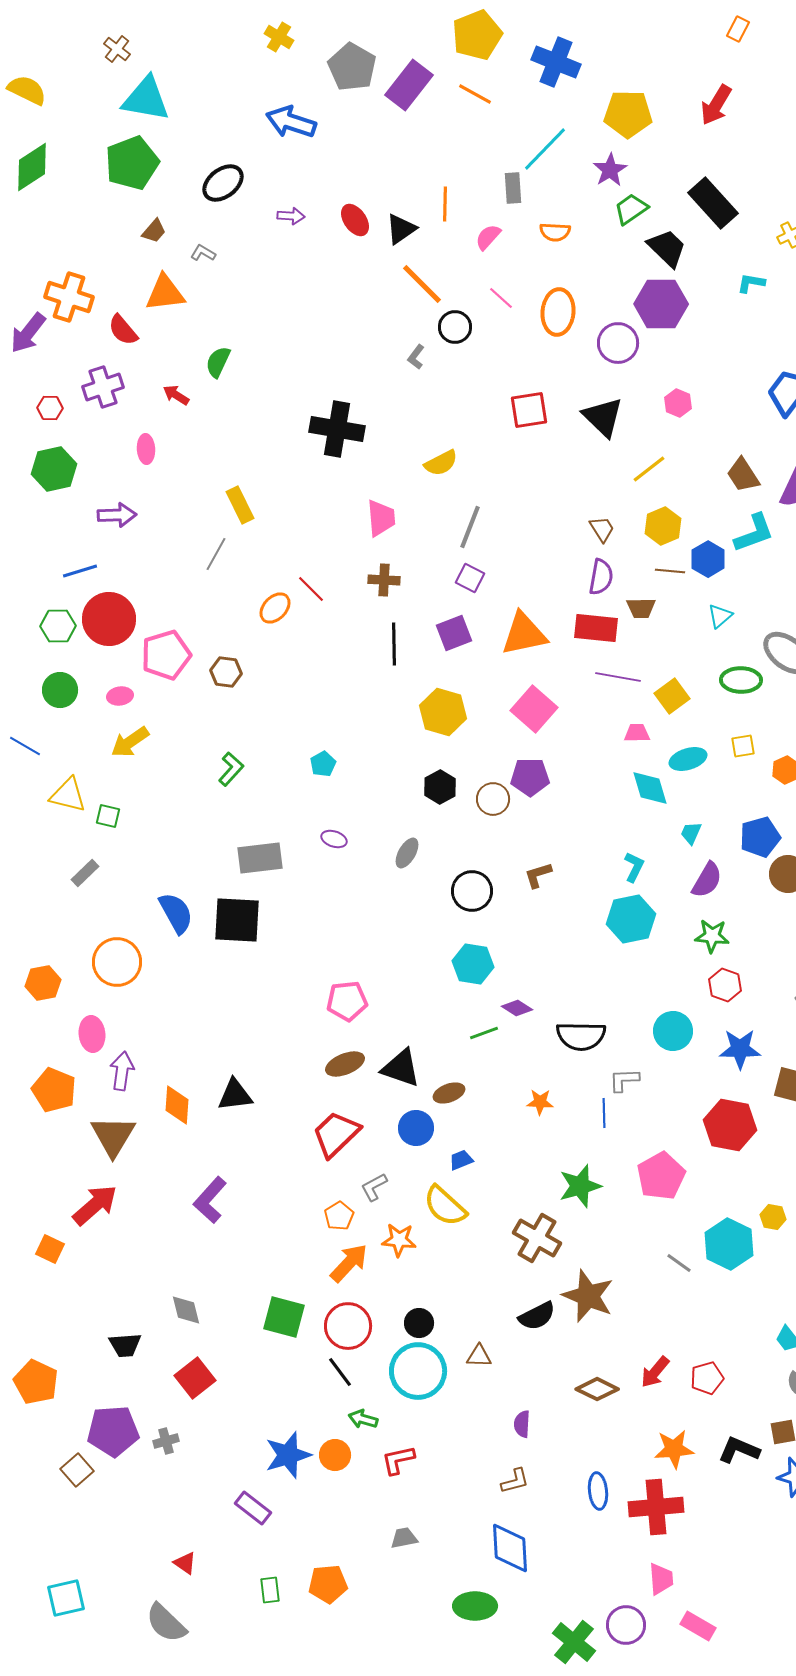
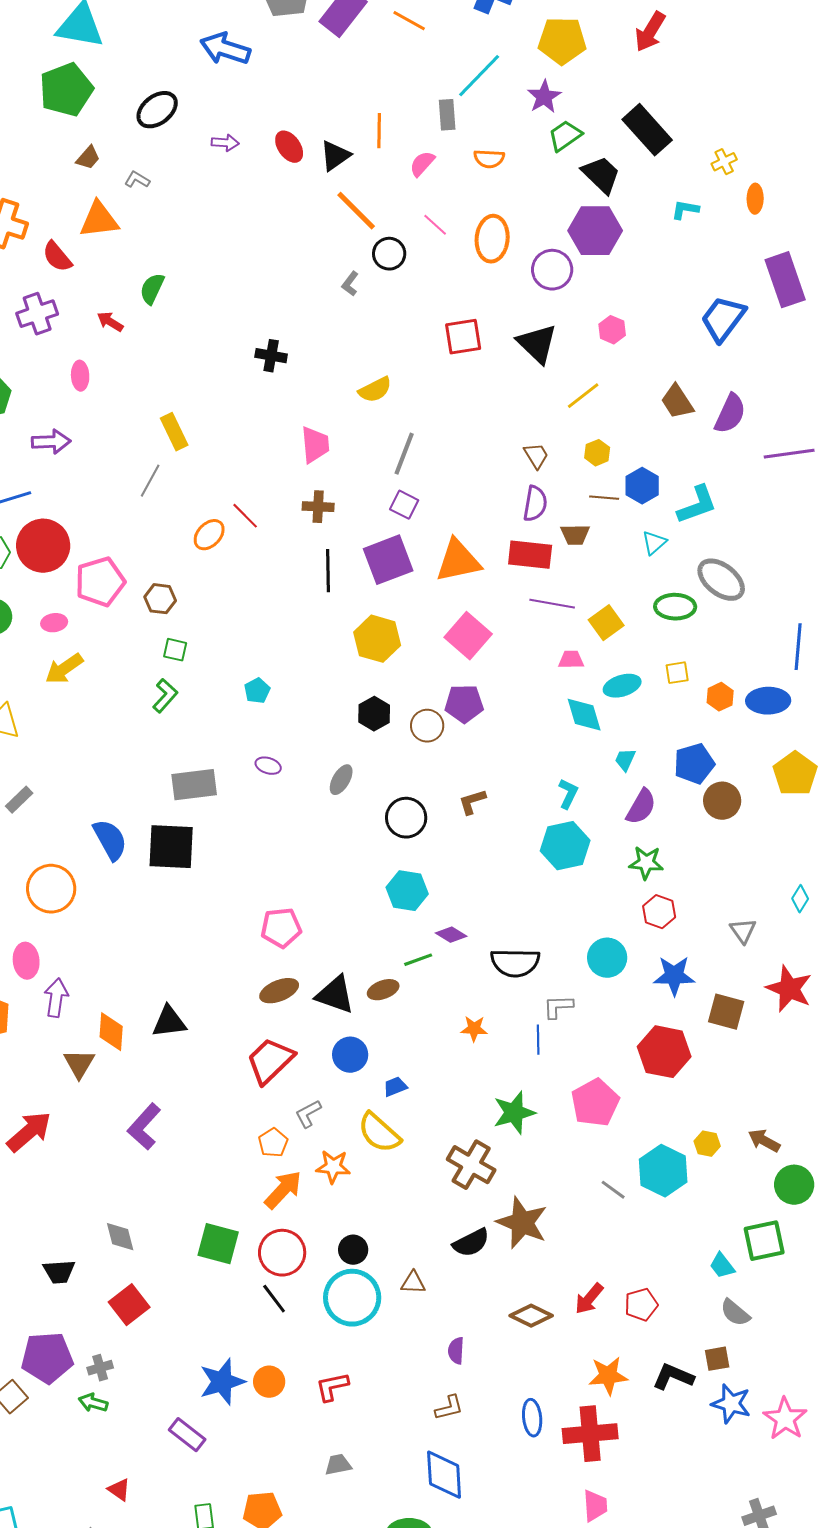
black cross: (337, 429) -> (271, 356), size x0.6
yellow hexagon: (663, 526) -> (597, 453), size x0.7
cyan L-shape: (754, 533) -> (697, 505), moved
purple square: (454, 633) -> (388, 560), size x1.4
green square: (108, 816) -> (175, 650), moved
brown ellipse: (449, 1093) -> (383, 990), moved
brown triangle: (113, 1136) -> (79, 1064), moved, size x0.7
green arrow: (363, 1419) -> (93, 1403), moved

